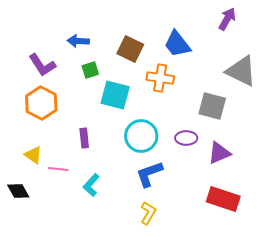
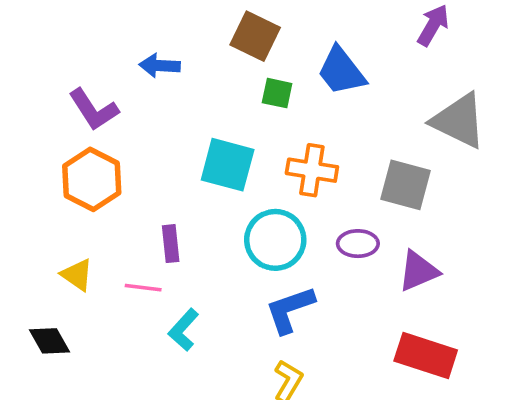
brown square: (130, 49) -> (255, 36), moved
green square: (90, 70) -> (277, 93), moved, turned 30
orange cross: (160, 78) -> (312, 170), moved
pink line: (58, 169) -> (143, 288), moved

